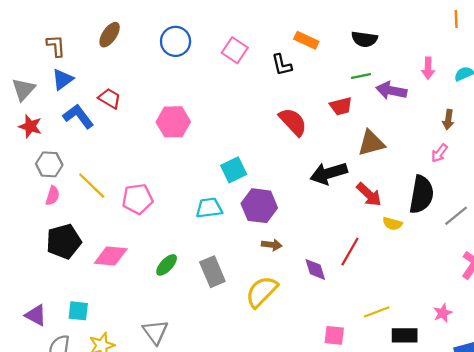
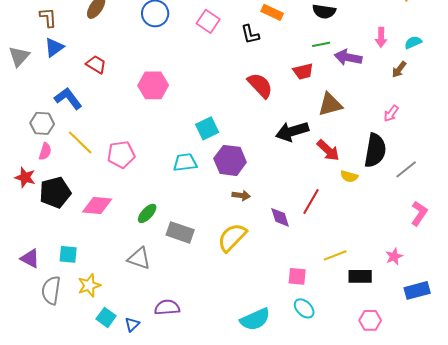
blue L-shape: (78, 116) -> (68, 98), moved
brown arrow: (448, 120) -> (399, 69), moved, turned 30
red star: (30, 126) -> (25, 177), moved
gray rectangle: (212, 272) -> (180, 232), moved, turned -48
gray triangle: (155, 332) -> (139, 258), moved, turned -35

